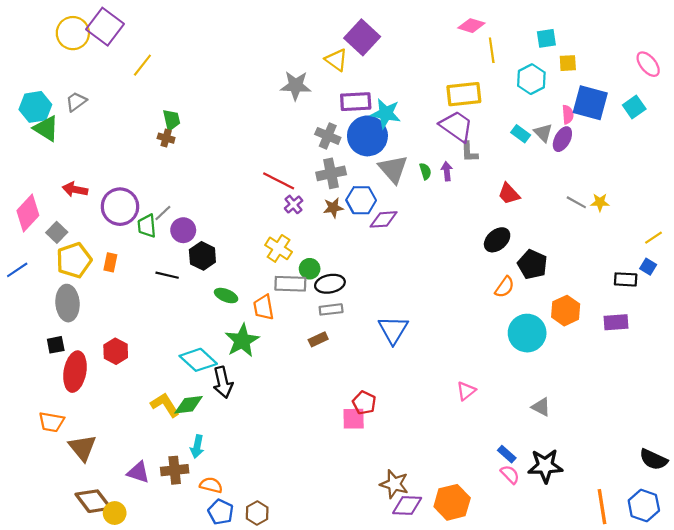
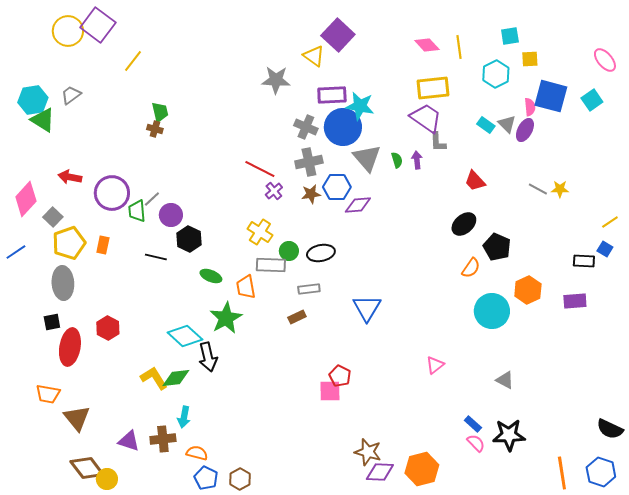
pink diamond: (471, 26) -> (427, 45), moved, turned 30
black ellipse: (330, 284) -> (321, 253), moved

